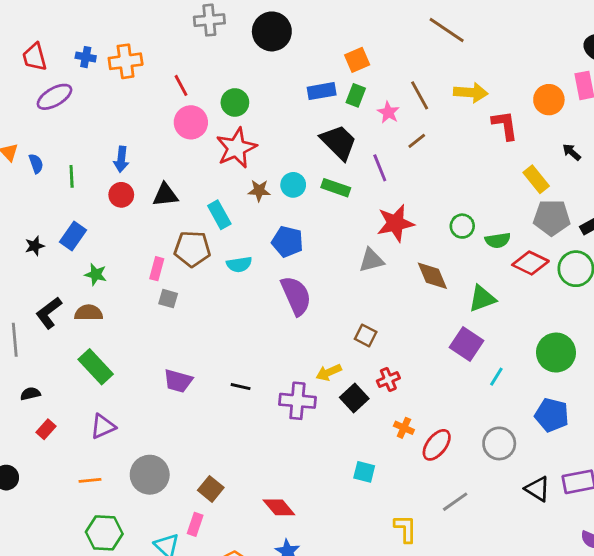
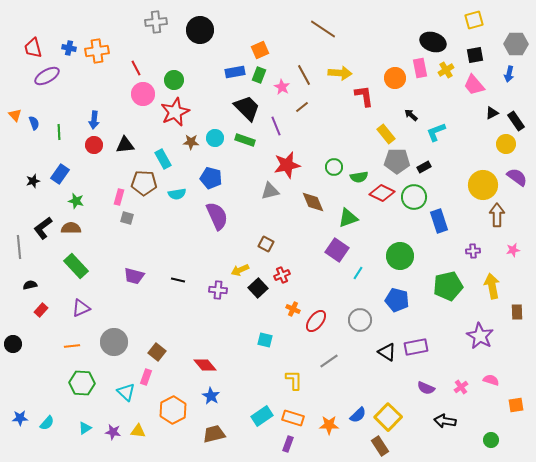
purple cross: (297, 401) -> (218, 290), size x0.7

